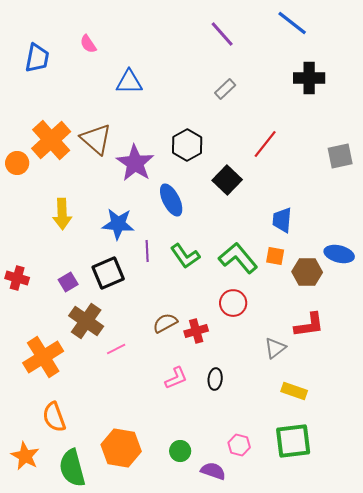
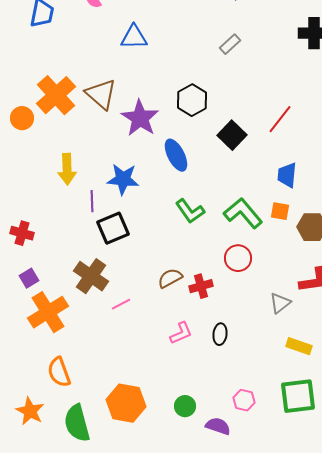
red line: (265, 144) -> (280, 119), moved
purple line: (147, 251) -> (92, 201), moved
purple square: (68, 282) -> (29, 278), moved

